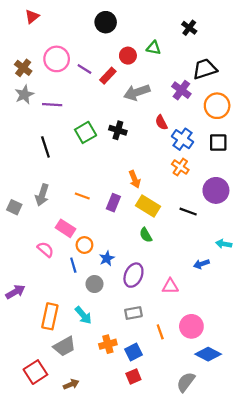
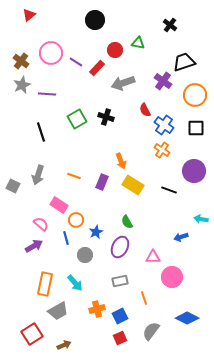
green semicircle: (146, 235) -> (127, 222), moved
purple arrow: (15, 292) -> (34, 246), moved
pink circle: (191, 326) -> (172, 277), moved
gray semicircle: (186, 382) -> (151, 331), moved

